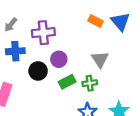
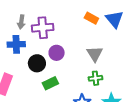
gray arrow: (11, 25) -> (21, 22), moved, turned -32
green rectangle: (67, 82) -> (50, 83), moved
green cross: (90, 83) -> (96, 78), moved

